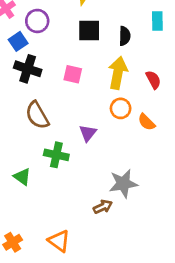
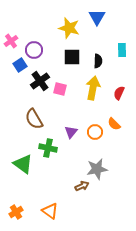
black cross: (28, 69) -> (40, 81), moved, turned 36
red semicircle: (153, 80) -> (119, 93), turned -128
orange circle: (121, 108) -> (95, 132), moved
green triangle: (22, 177) -> (23, 164), size x1.5

